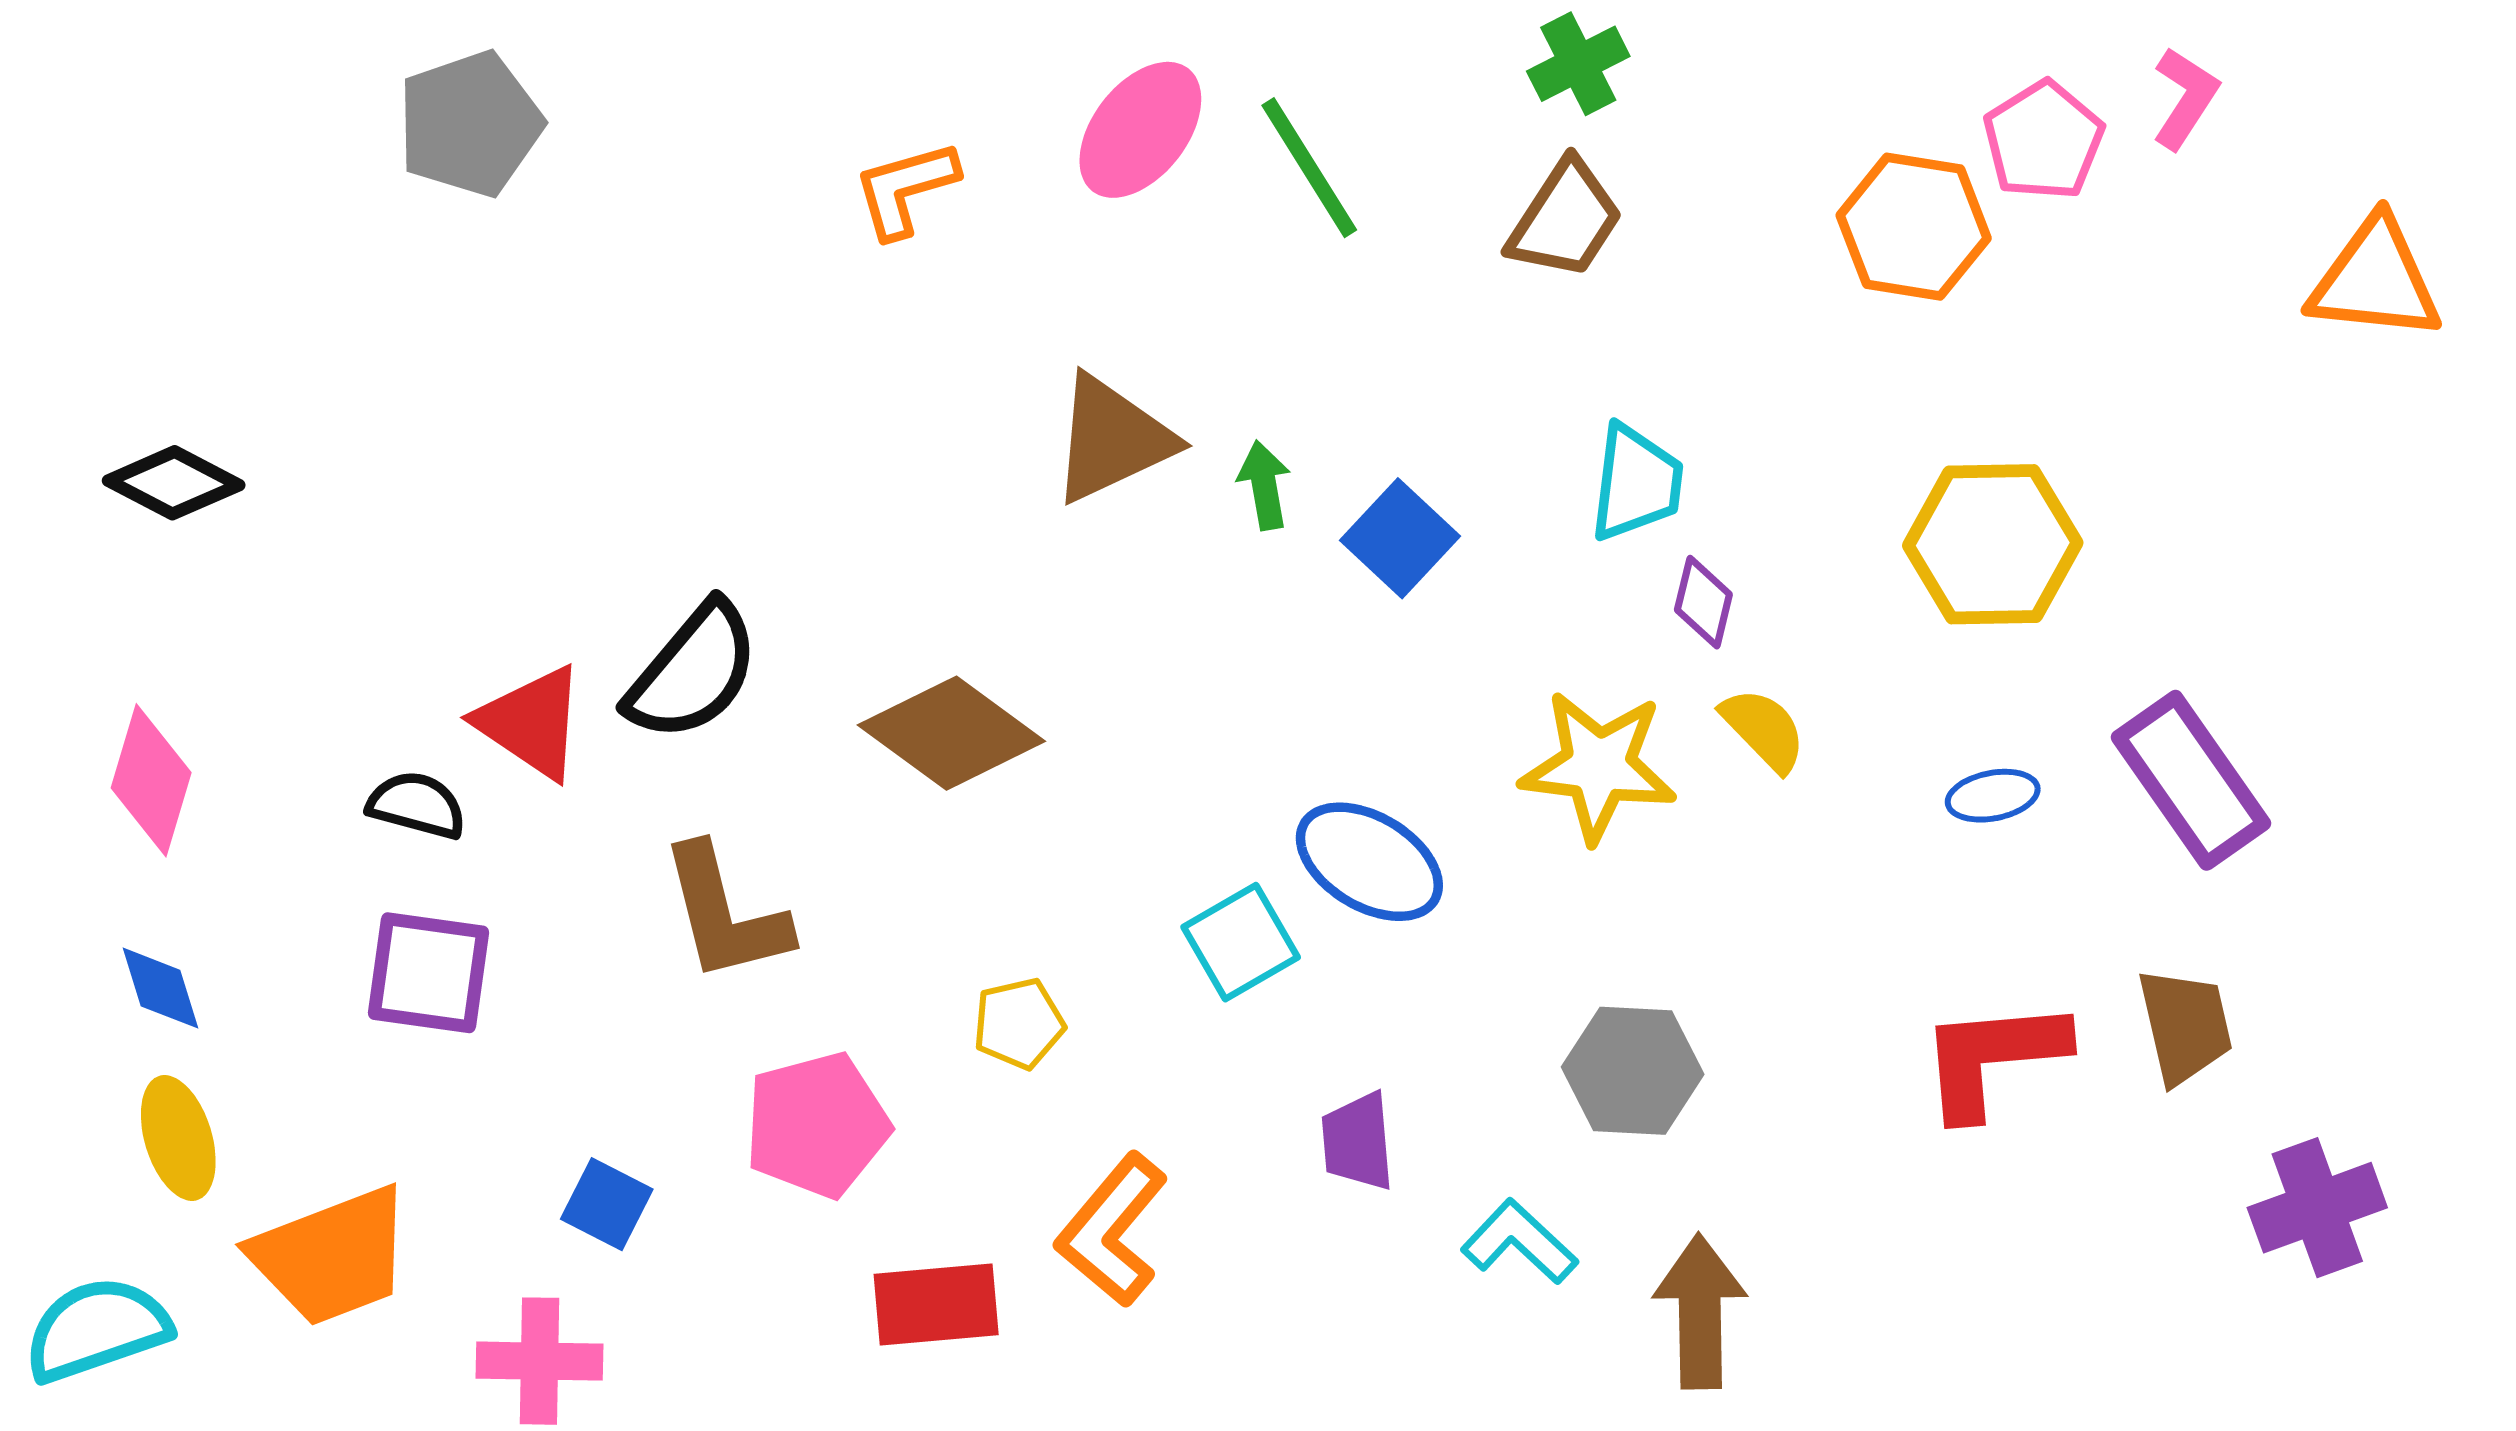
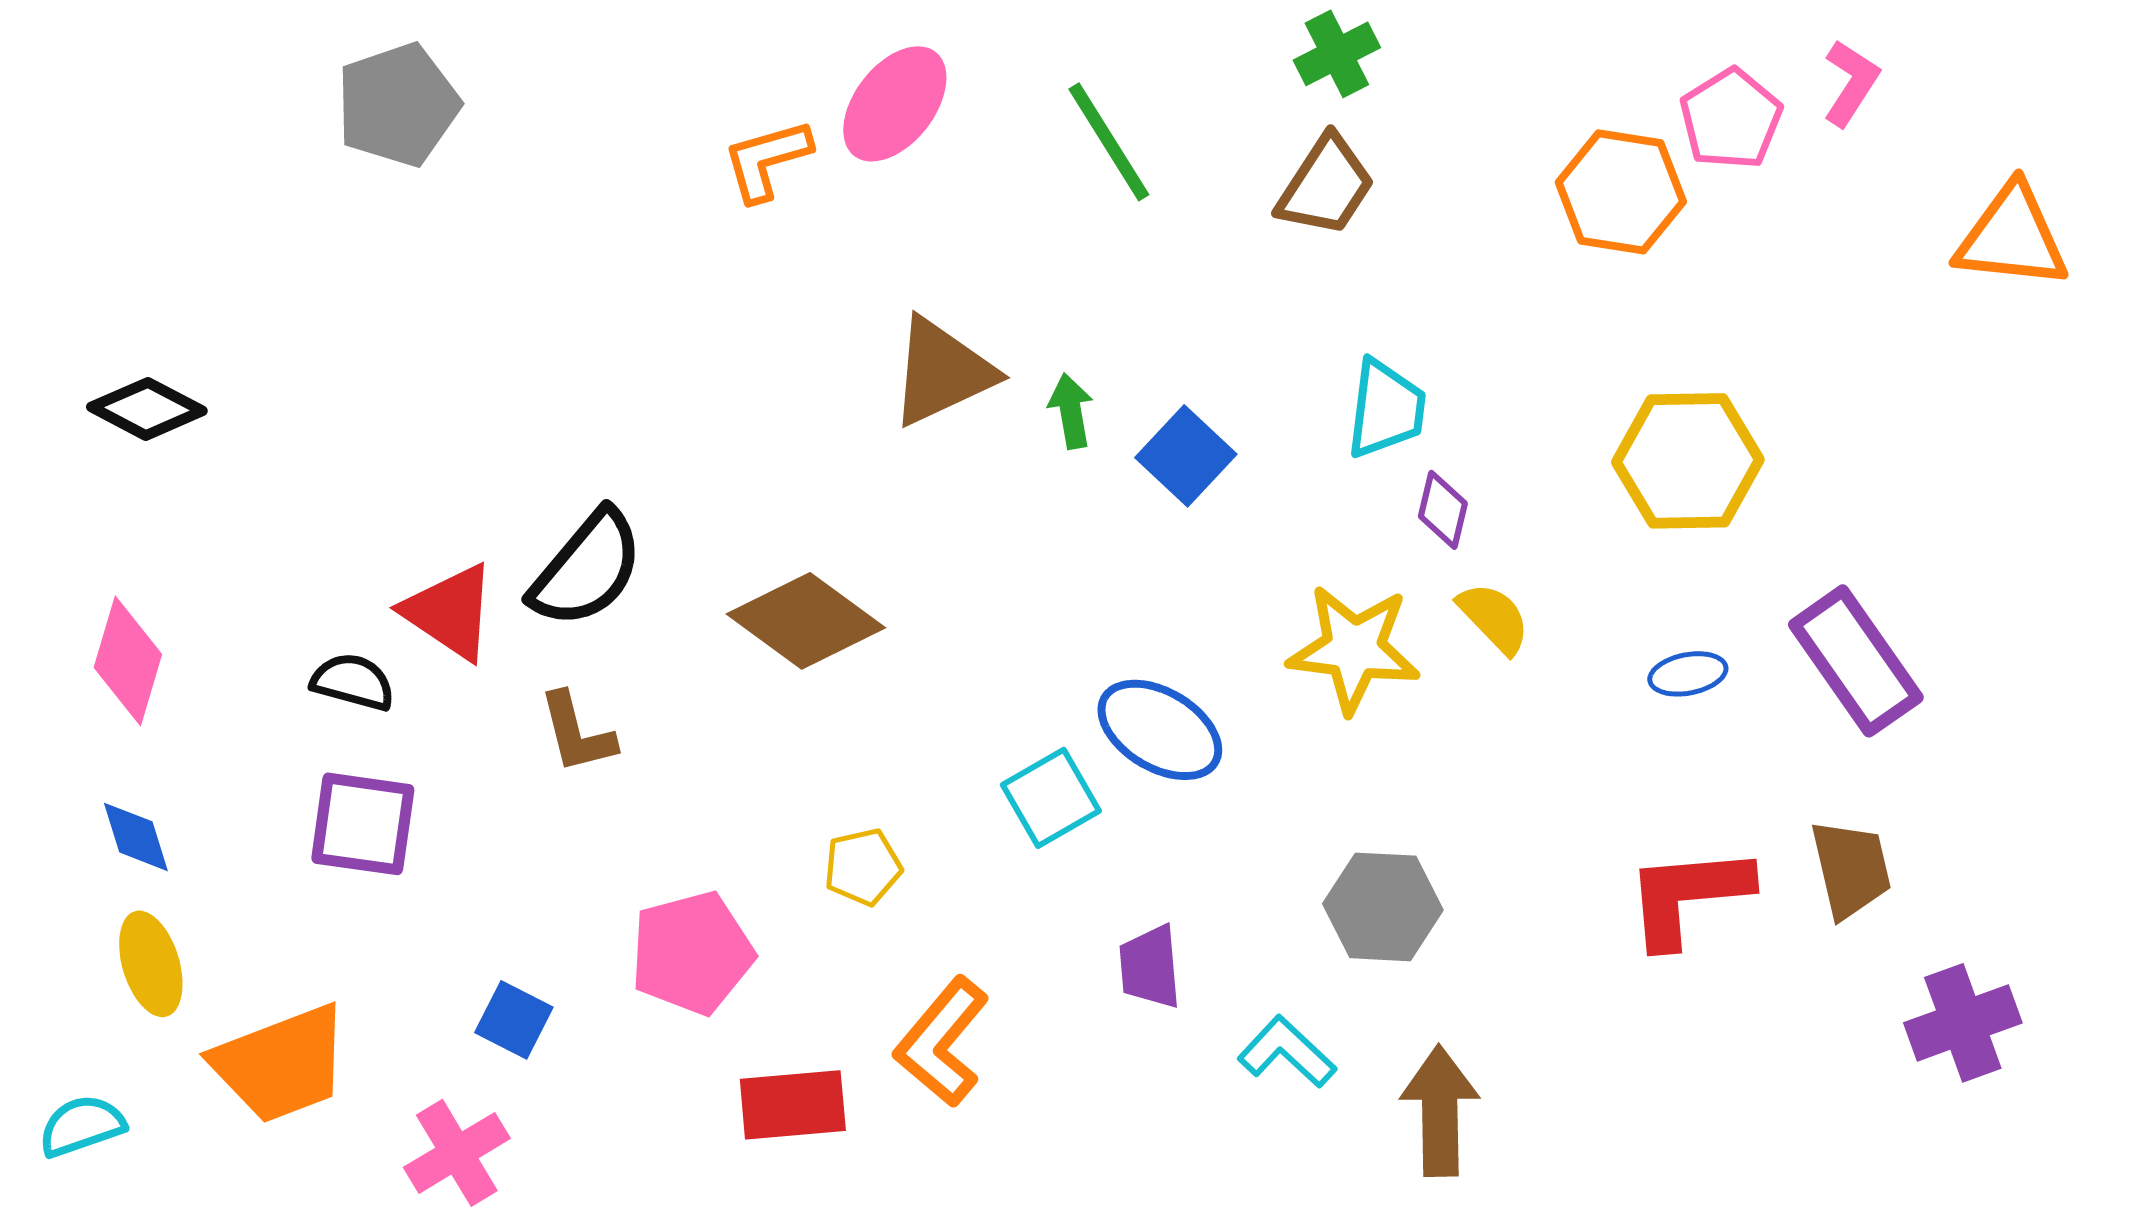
pink ellipse: (1140, 130) -> (895, 104), moved
brown L-shape: (725, 914) -> (577, 733), moved, size x0.7
cyan semicircle: (97, 1329) -> (82, 1126), size x0.7
pink cross: (539, 1361) -> (457, 1153), turned -32

